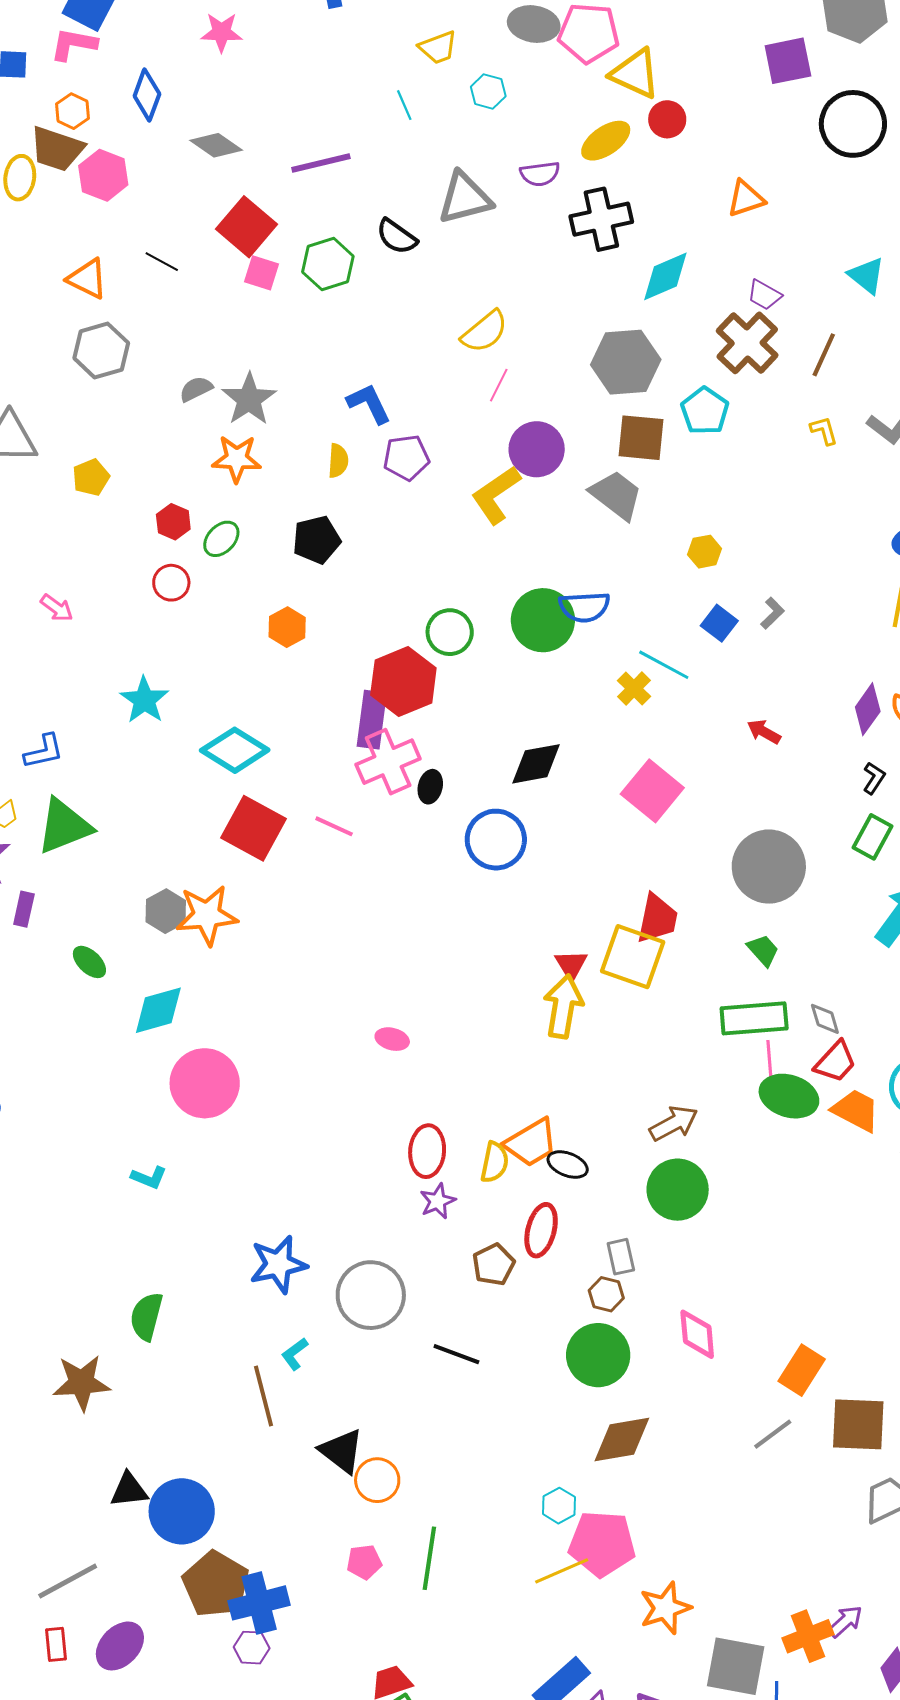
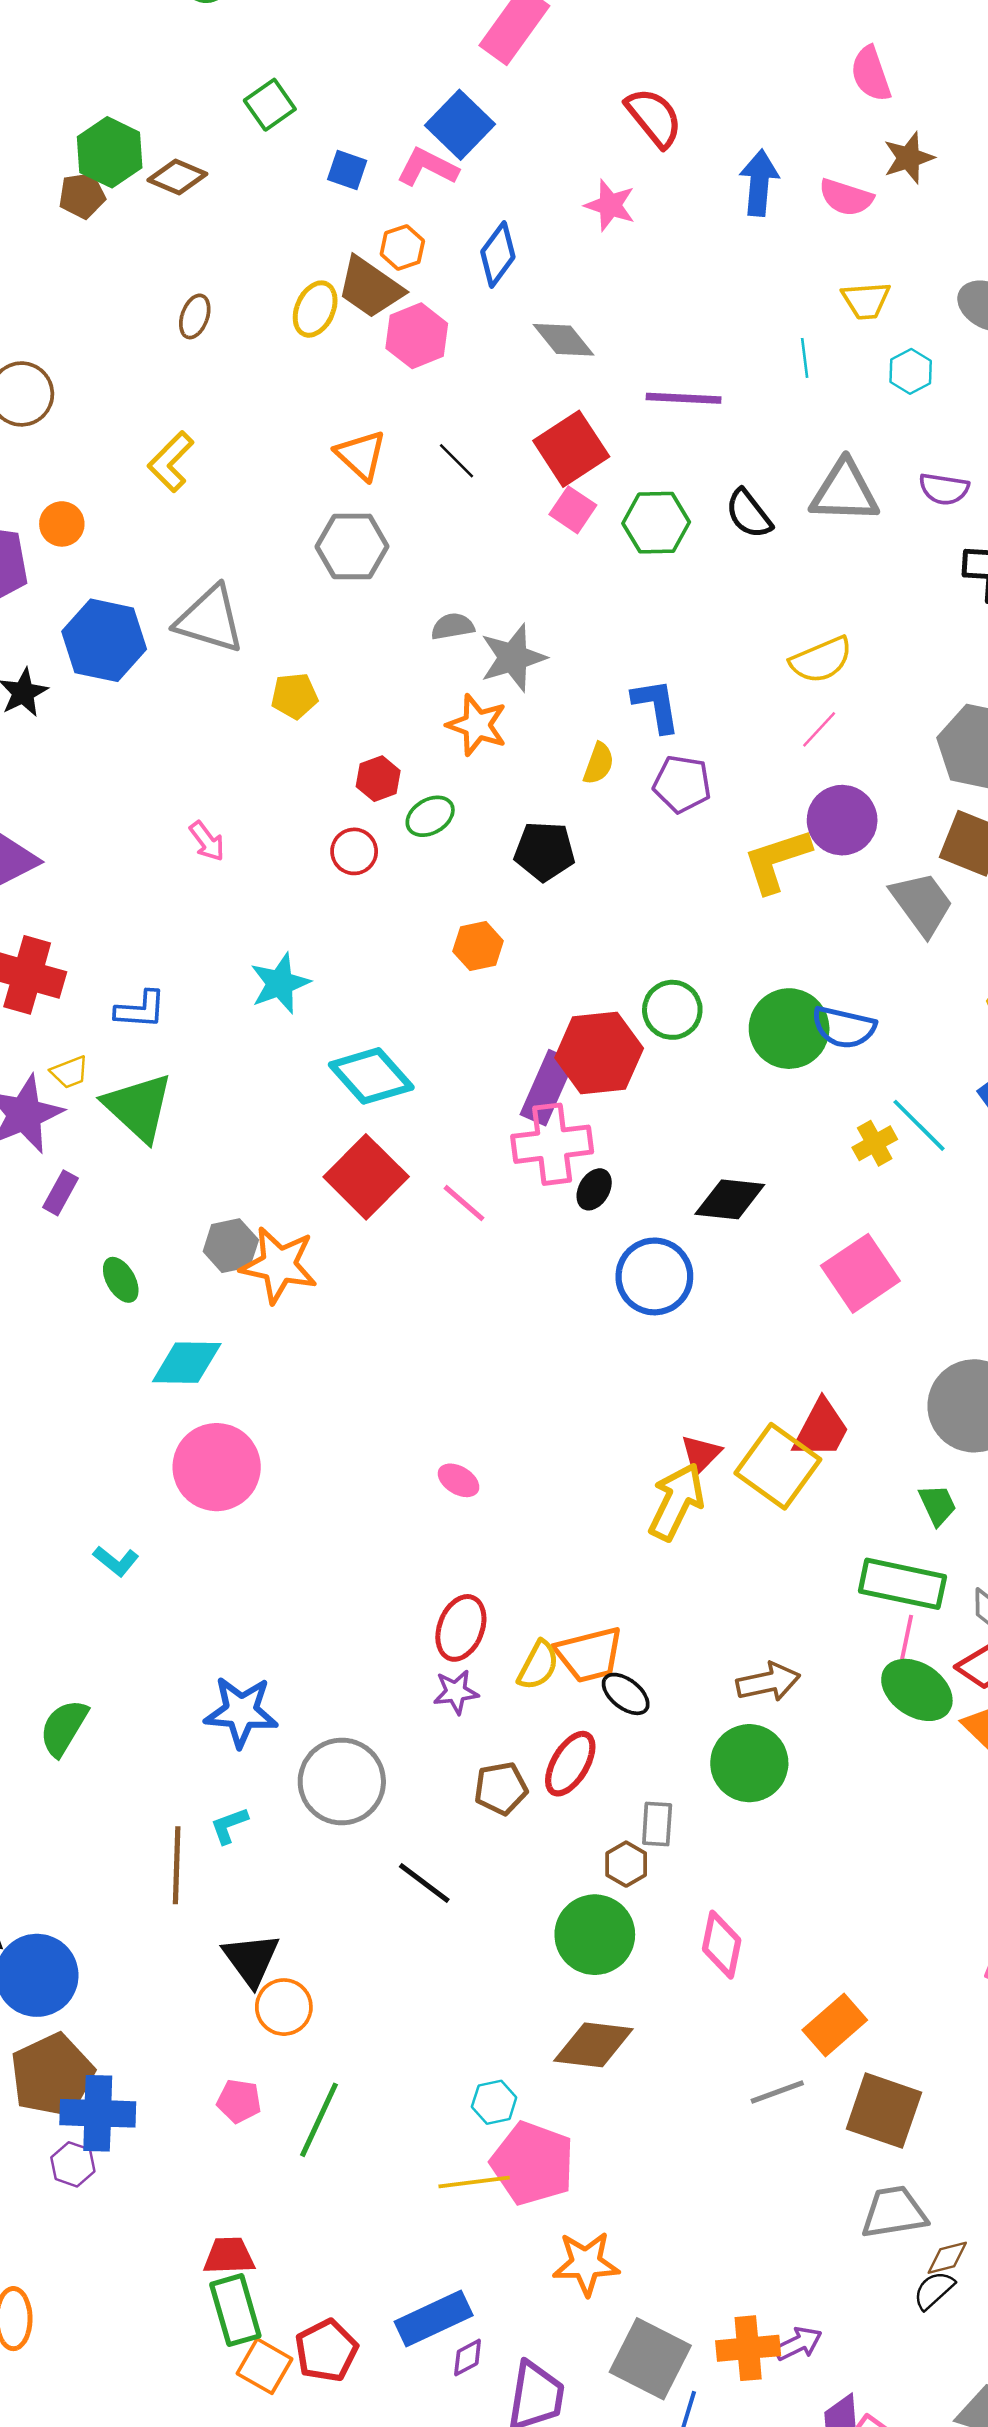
green triangle: (64, 826) -> (138, 1107), turned 48

